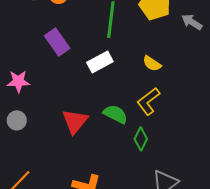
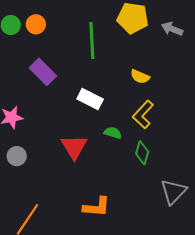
white rectangle: (100, 62) -> (90, 99), moved, turned 65
green semicircle: (115, 114) -> (113, 133), size x0.7

